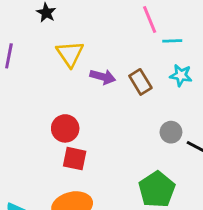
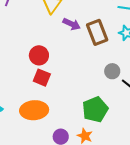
brown rectangle: (140, 82) -> (97, 32), size x1.4

